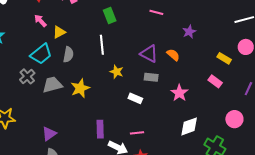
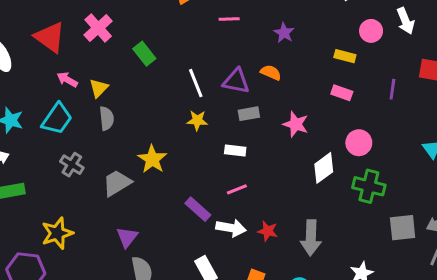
green rectangle: (110, 15) -> (144, 54), moved
white line: (102, 45) -> (196, 83), moved
cyan trapezoid: (41, 54) -> (57, 119), moved
gray semicircle: (68, 54) -> (107, 118), moved
gray trapezoid: (52, 85) -> (117, 183), moved
pink circle: (234, 119) -> (359, 143), moved
purple rectangle: (100, 129) -> (198, 209), turned -30
pink line: (137, 133) -> (237, 189), moved

